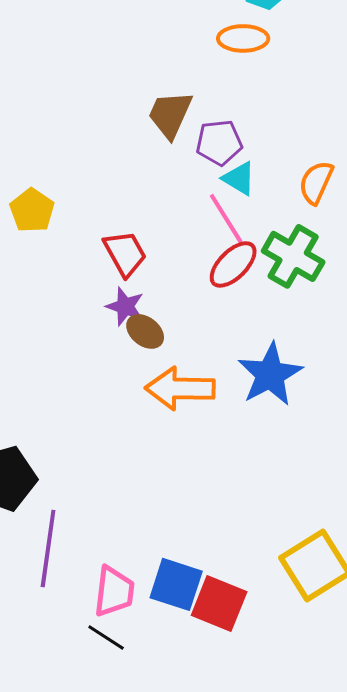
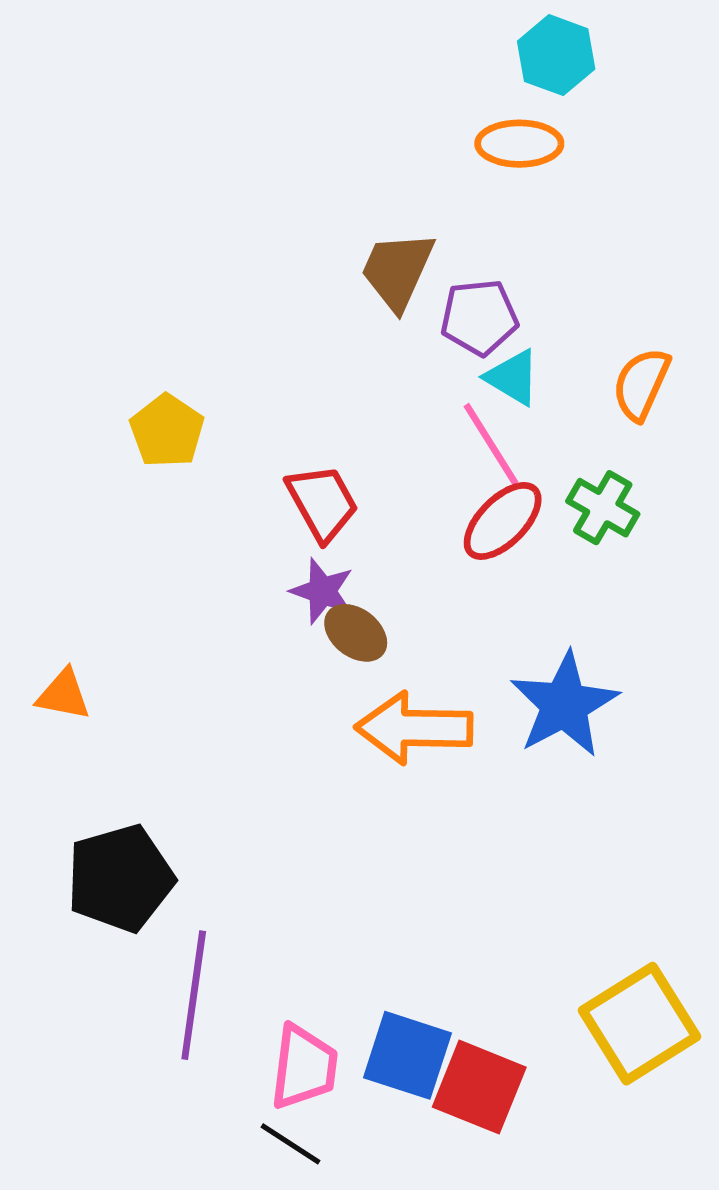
green cross: (293, 256) -> (603, 508), size x0.7

